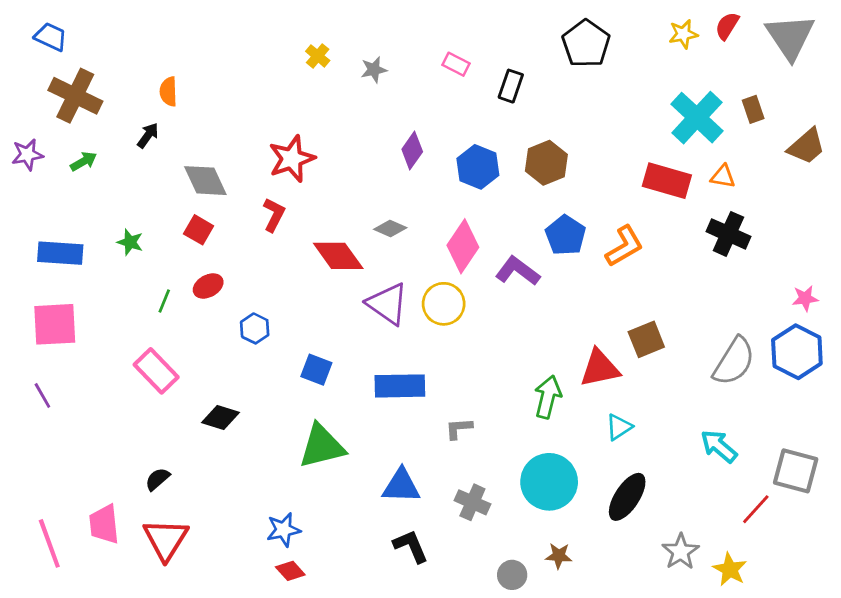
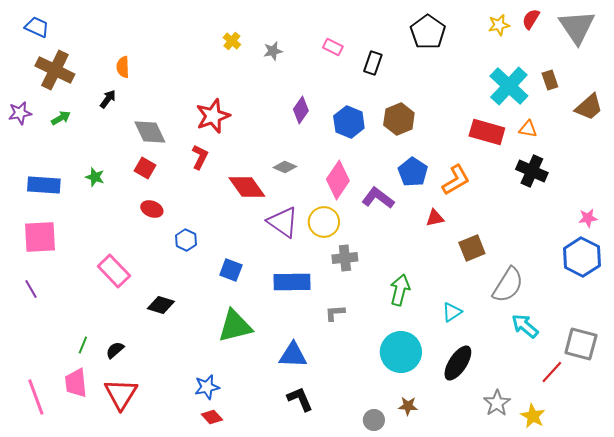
red ellipse: (208, 286) -> (152, 209), turned 50
green line: (164, 301) -> (83, 345), moved
gray semicircle: (734, 361) -> (508, 285), moved
red triangle: (600, 368) -> (435, 218), moved, size x0.6
gray cross: (472, 502) -> (345, 258), moved, turned -30

